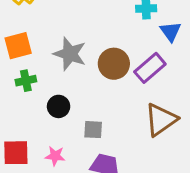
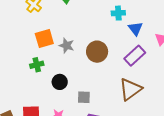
orange square: (18, 46) -> (44, 39), moved
gray star: (70, 54) -> (67, 46), size x0.7
purple rectangle: (150, 68) -> (135, 56), moved

